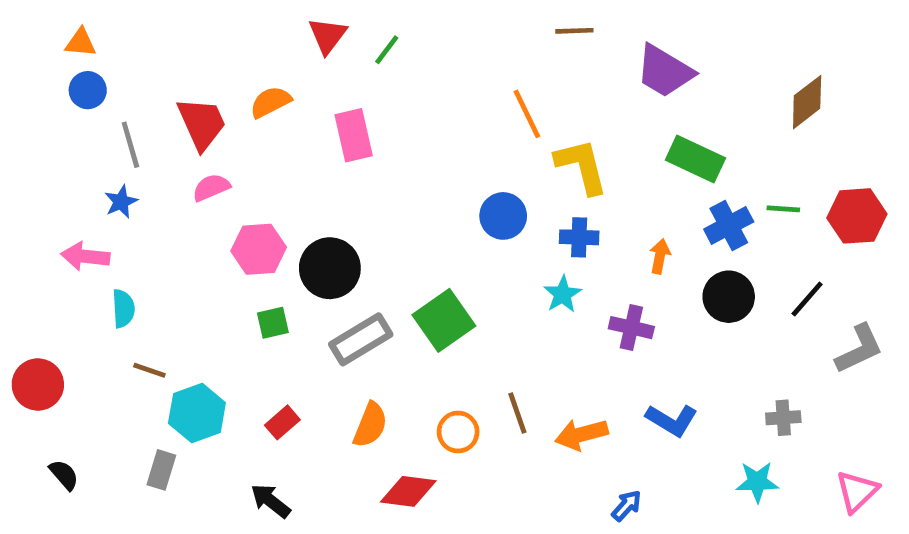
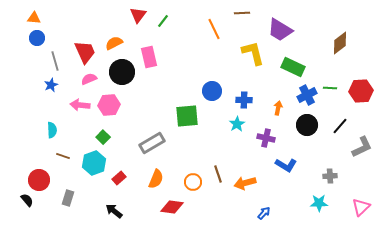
orange line: (527, 114) -> (214, 29), moved
yellow L-shape: (582, 166) -> (253, 53), moved
pink arrow: (85, 256) -> (80, 105), moved
black circle: (330, 268) -> (122, 72), moved
green square: (444, 320) -> (187, 116), moved, turned 30
green square: (273, 323) -> (103, 137), moved, turned -32
red circle: (38, 385) -> (39, 180), moved
cyan hexagon: (197, 413) -> (94, 163), moved
blue L-shape: (672, 420) -> (286, 165), moved

